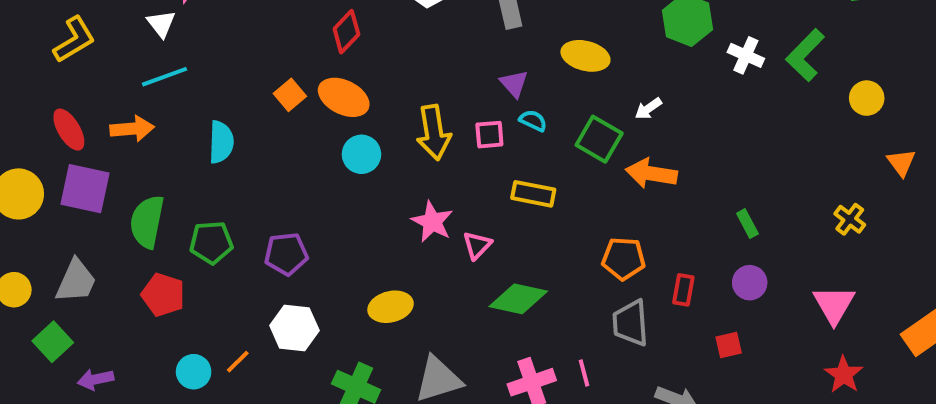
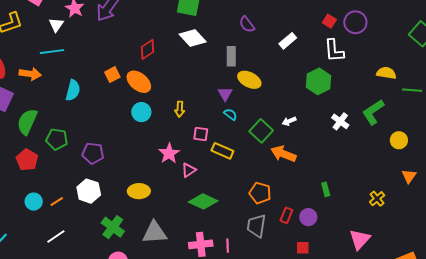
white cross: (746, 55) -> (340, 121), moved
yellow ellipse: (585, 56) -> (249, 80), moved
yellow arrow: (434, 132) -> (180, 109), size x0.6
pink square: (489, 135) -> (201, 134), moved
purple circle: (750, 283) -> (308, 217), moved

